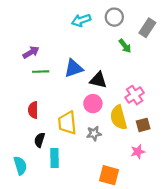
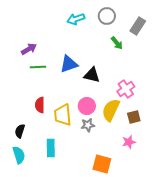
pink circle: (93, 104) -> (87, 106), moved
red semicircle: (33, 110) -> (40, 105), moved
yellow semicircle: (119, 117) -> (111, 110), turned 40
black semicircle: (40, 140) -> (20, 131), moved

